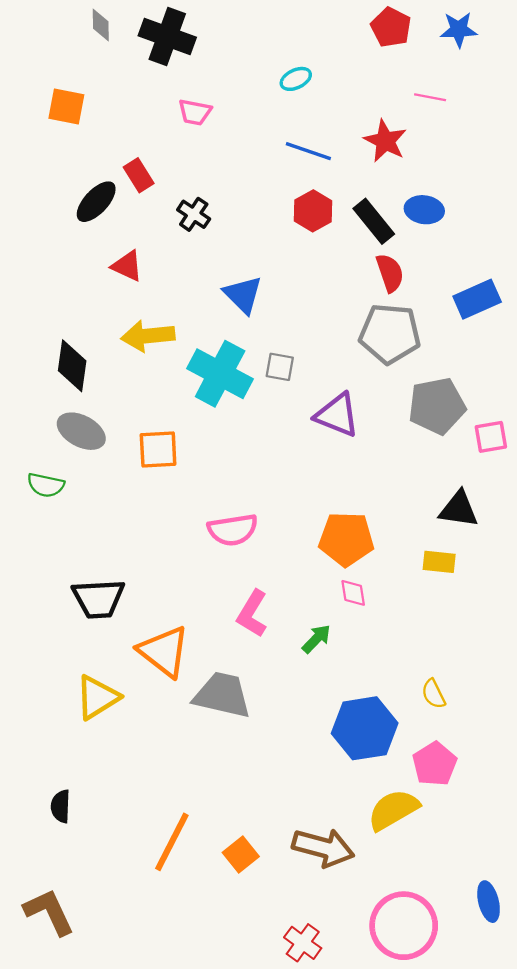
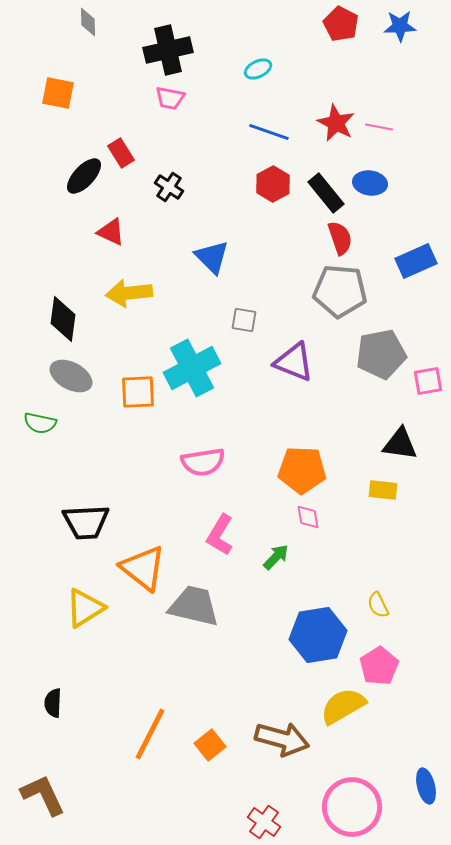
black cross: (167, 36) -> (168, 50), moved, turned -33
pink line: (430, 97) -> (379, 127), moved
cyan cross: (220, 374) -> (192, 368), moved, turned 34

